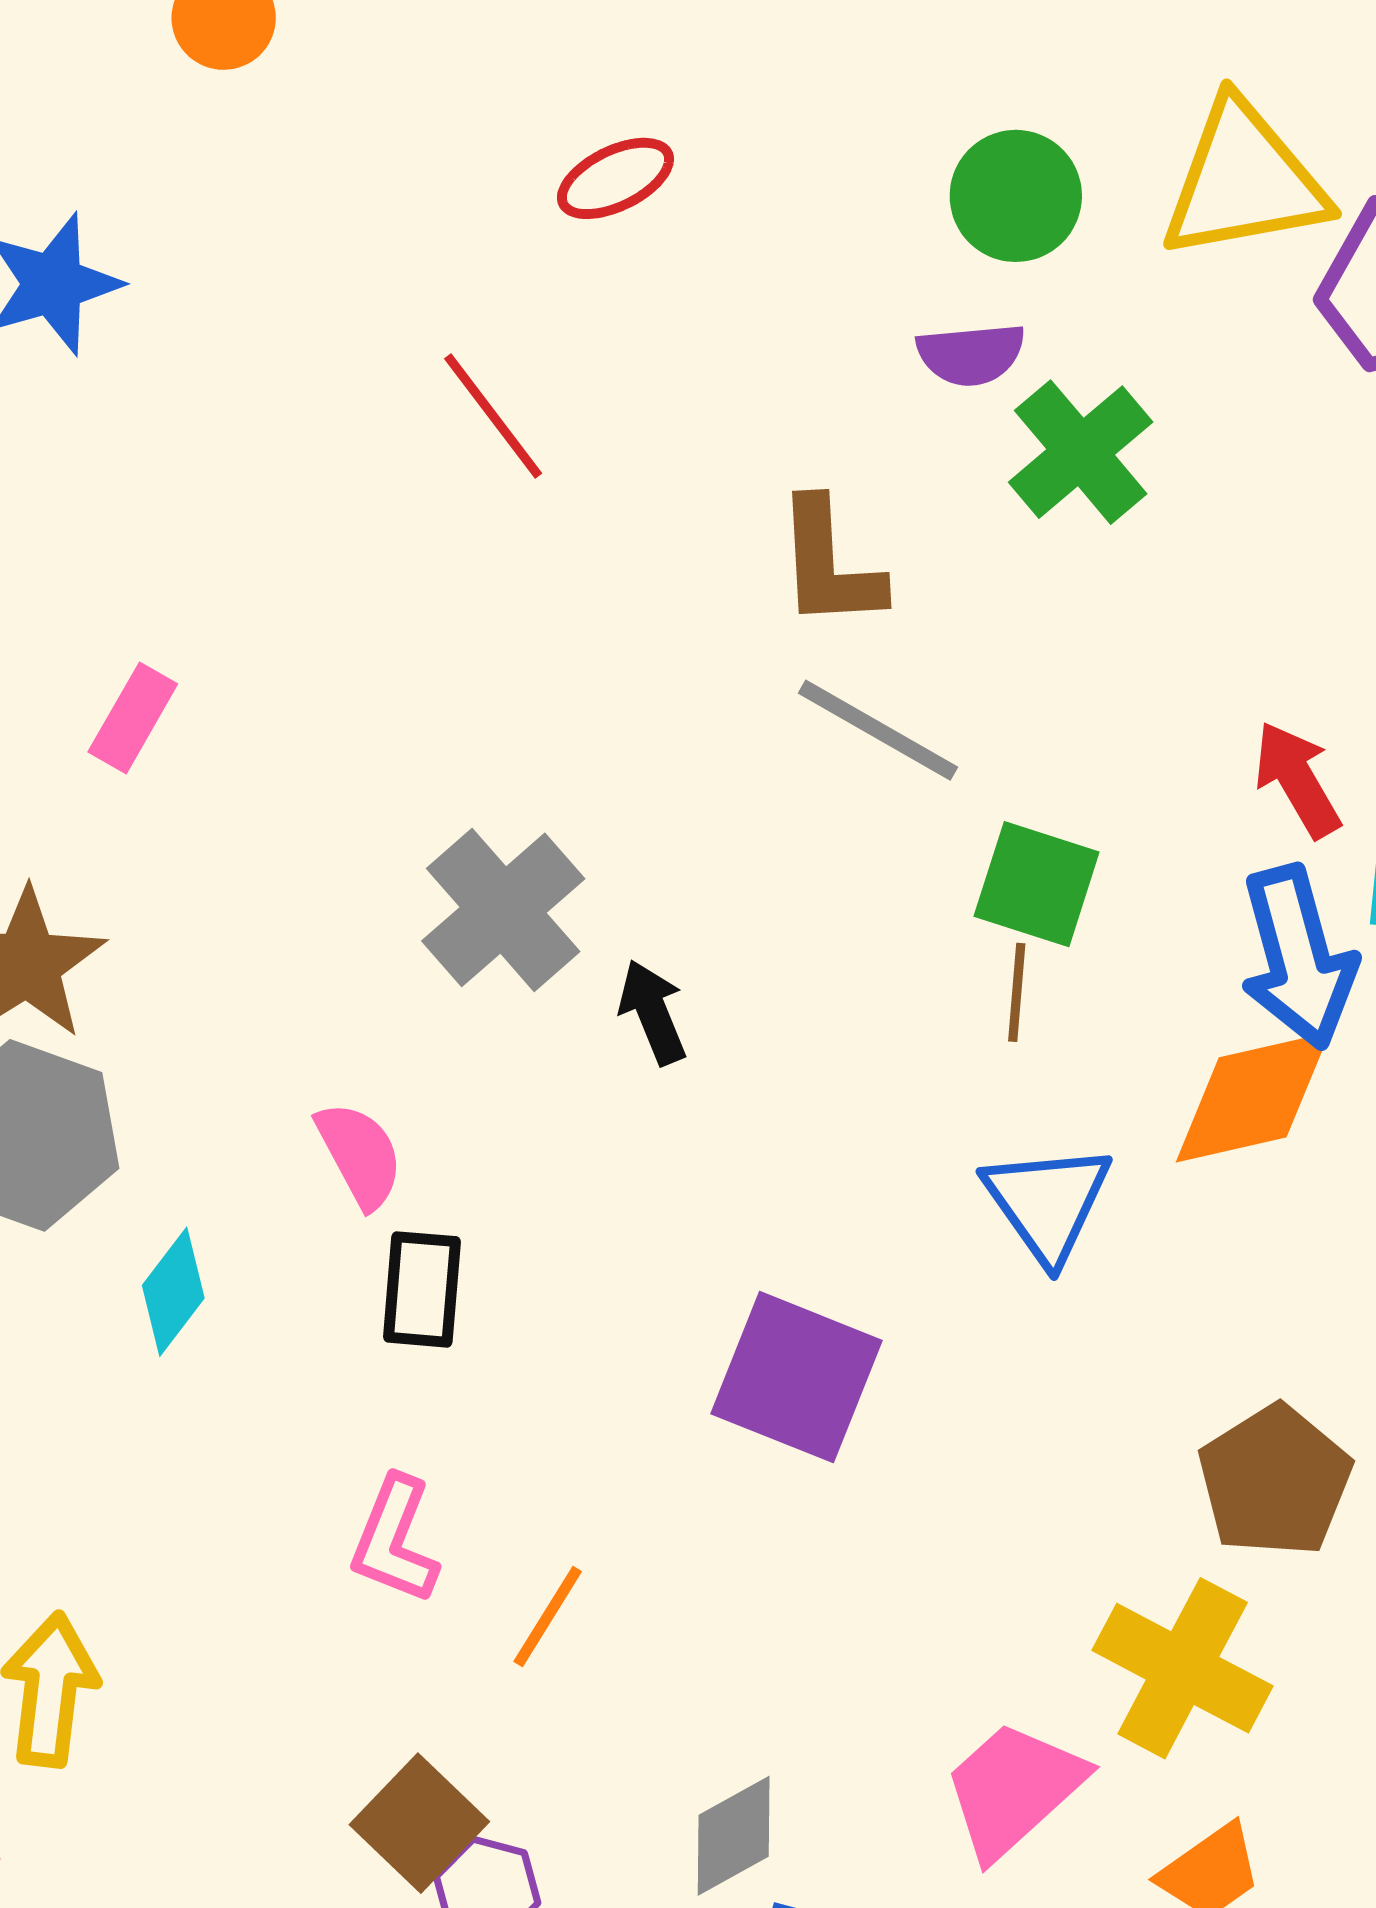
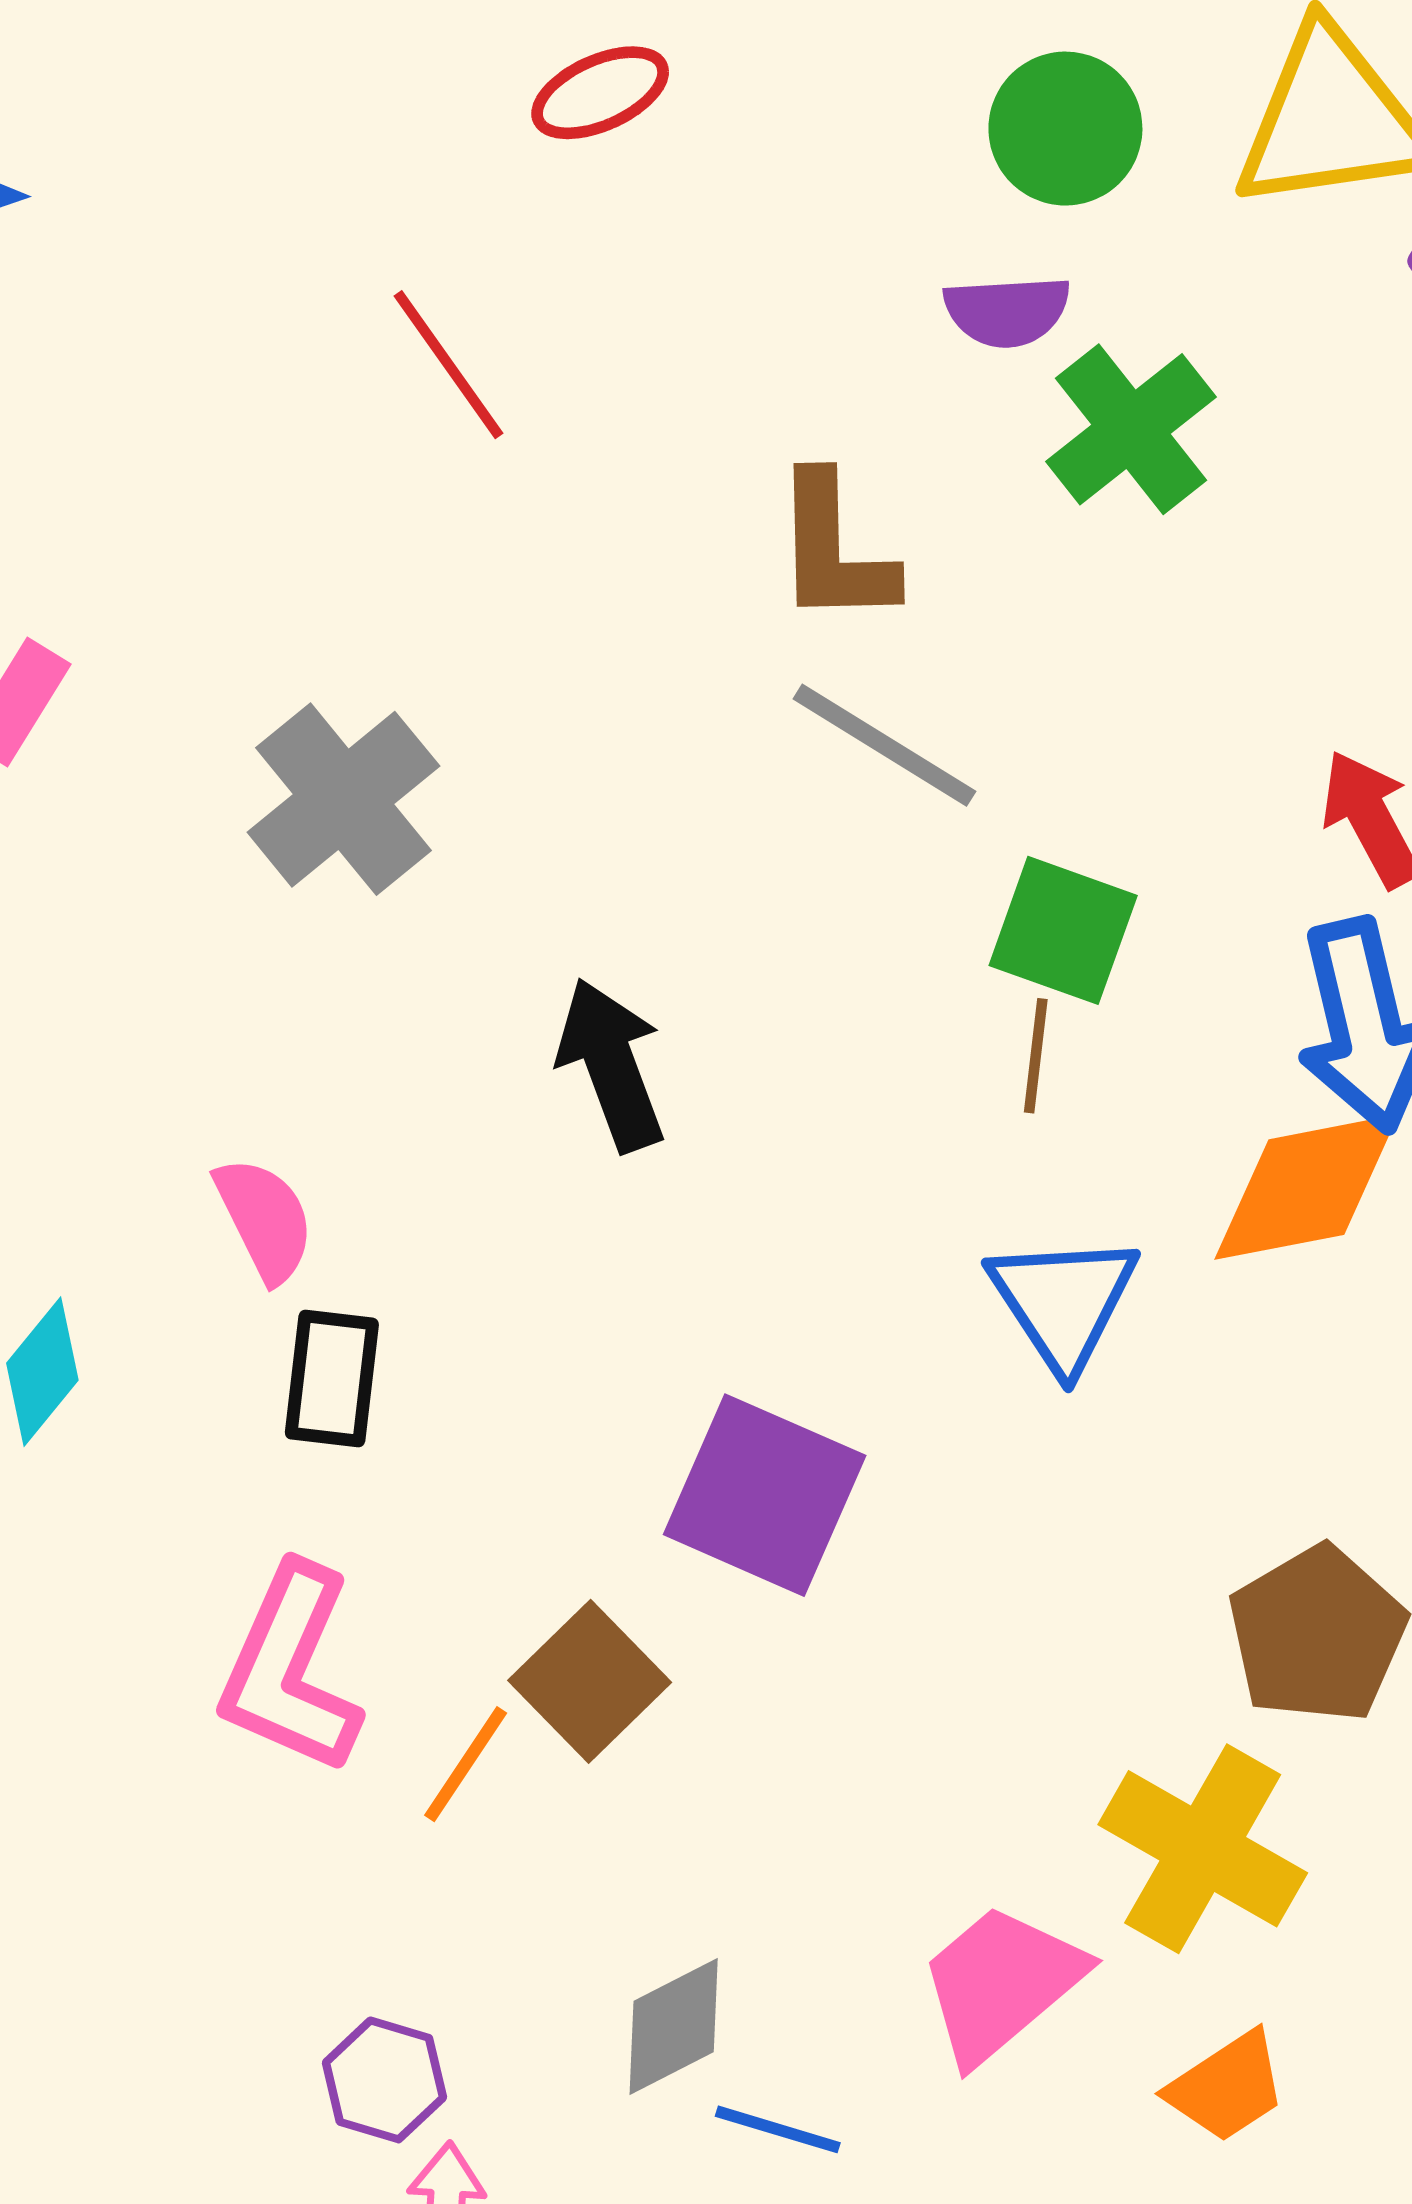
gray cross: (503, 910) -> (343, 799), moved
black arrow: (653, 1012) -> (611, 1065), size x1.4
pink L-shape: (395, 1540) -> (290, 1669), size x1.4
brown square: (419, 1823) -> (590, 1681), moved

